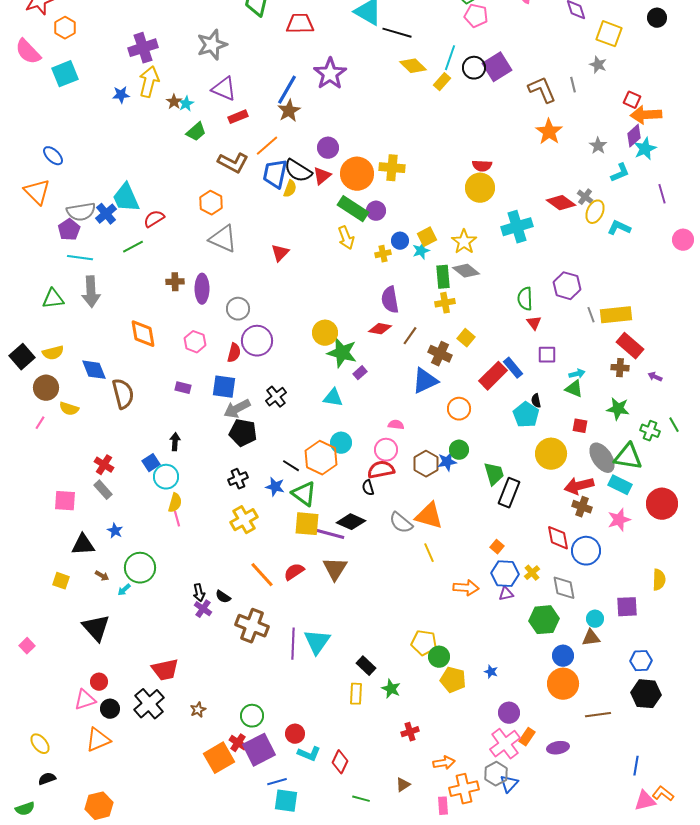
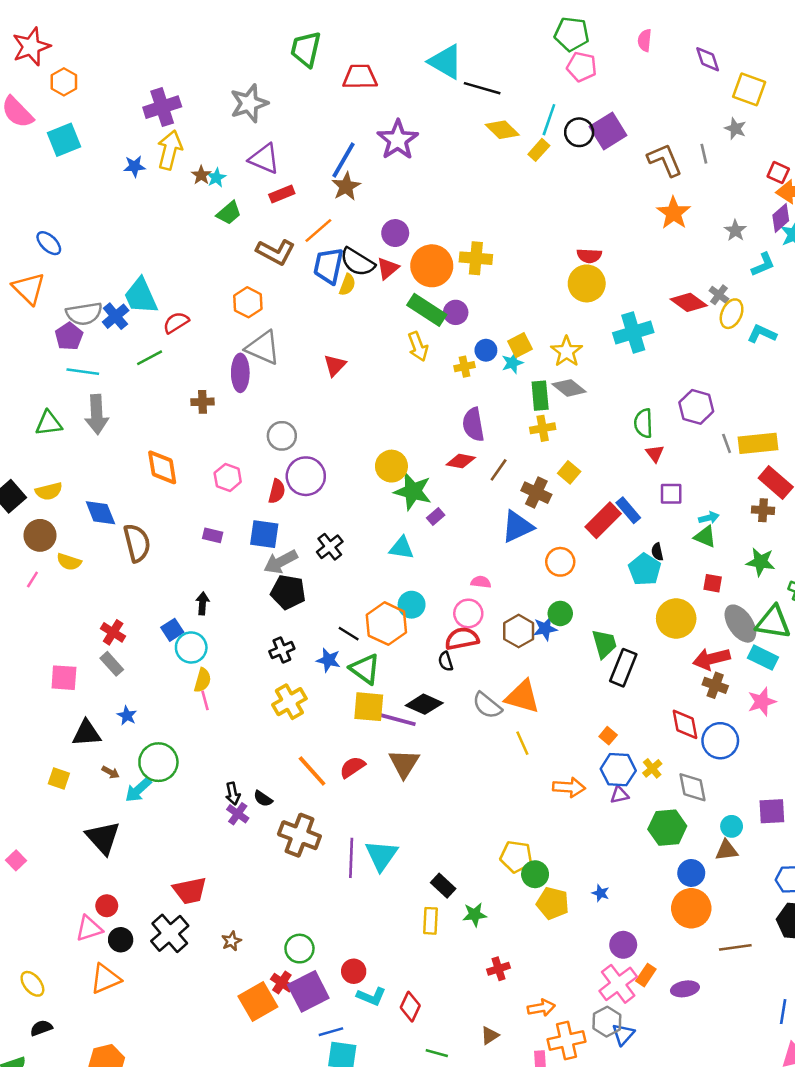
purple ellipse: (202, 289) -> (240, 373), moved
cyan arrow: (124, 590) -> (138, 790), size x1.6
green star: (391, 689) -> (475, 915), turned -30

